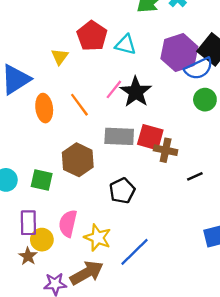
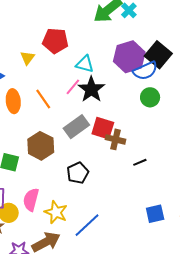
red pentagon: (92, 36) -> (55, 41), turned -30
cyan triangle: (126, 45) -> (85, 64), moved
gray rectangle: (119, 136) -> (76, 127), turned -40

